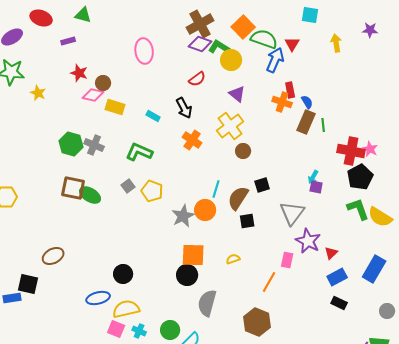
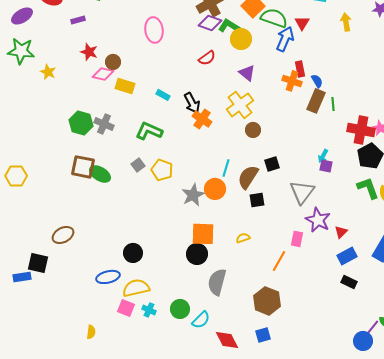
black arrow: (184, 108) -> (192, 103), moved

